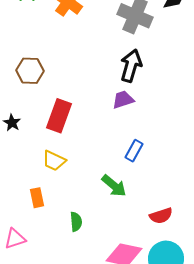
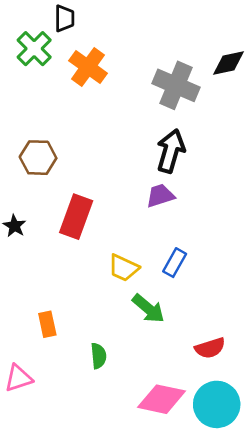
yellow trapezoid: (54, 161) -> (123, 268), moved

